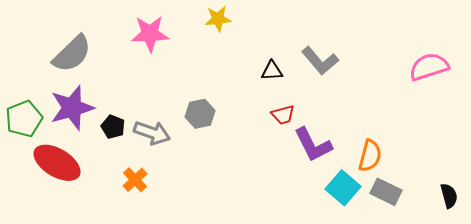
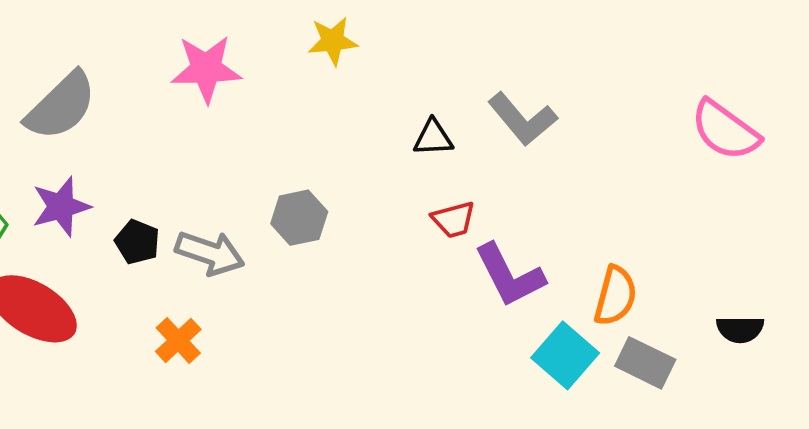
pink semicircle: (429, 67) -> (725, 130), turned -126
purple star: (72, 108) -> (61, 207), size x0.7
black semicircle: (449, 196) -> (740, 329), moved, turned 105

